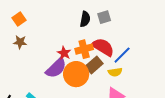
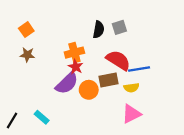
orange cross: (84, 49) -> (74, 53), moved
blue line: (122, 55) -> (139, 69), turned 36
brown rectangle: (94, 65) -> (108, 80), turned 30
orange circle: (76, 74) -> (89, 90), size x0.7

